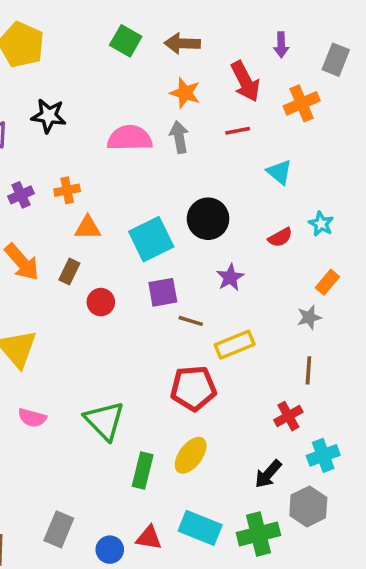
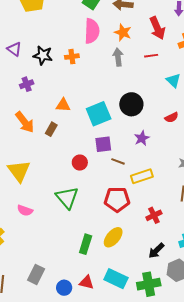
black star: (49, 116) -> (43, 55), moved
pink semicircle: (130, 138) -> (92, 31), moved, turned 90
orange cross: (67, 190) -> (72, 57), moved
red circle: (101, 302) -> (80, 163), moved
red cross: (288, 416) -> (154, 215), moved
green triangle: (104, 421) -> (67, 198), moved

